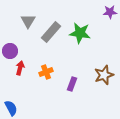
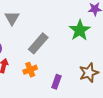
gray rectangle: (51, 32) -> (38, 43), moved
green star: (80, 33) -> (80, 30), moved, turned 30

